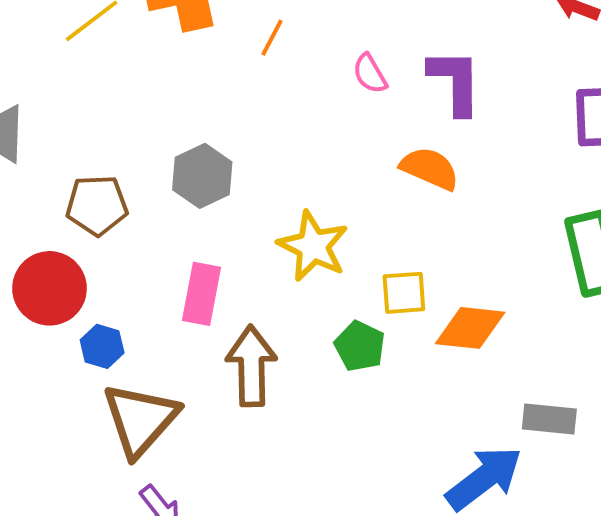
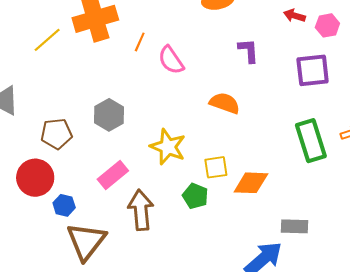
pink semicircle: (370, 74) -> (171, 60), moved, size x1.4
purple L-shape: (455, 82) -> (248, 51), moved, size x0.7
pink rectangle: (201, 294) -> (113, 175), turned 44

